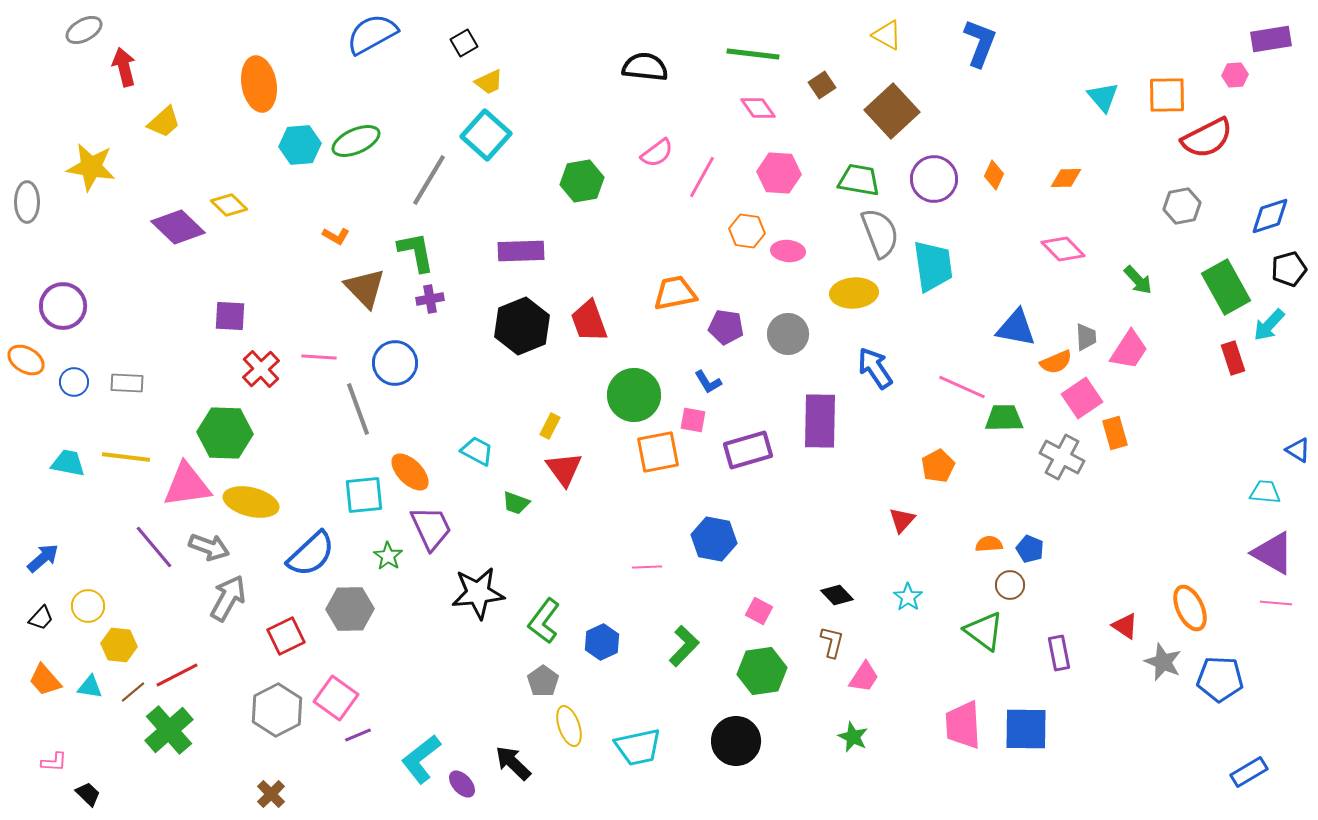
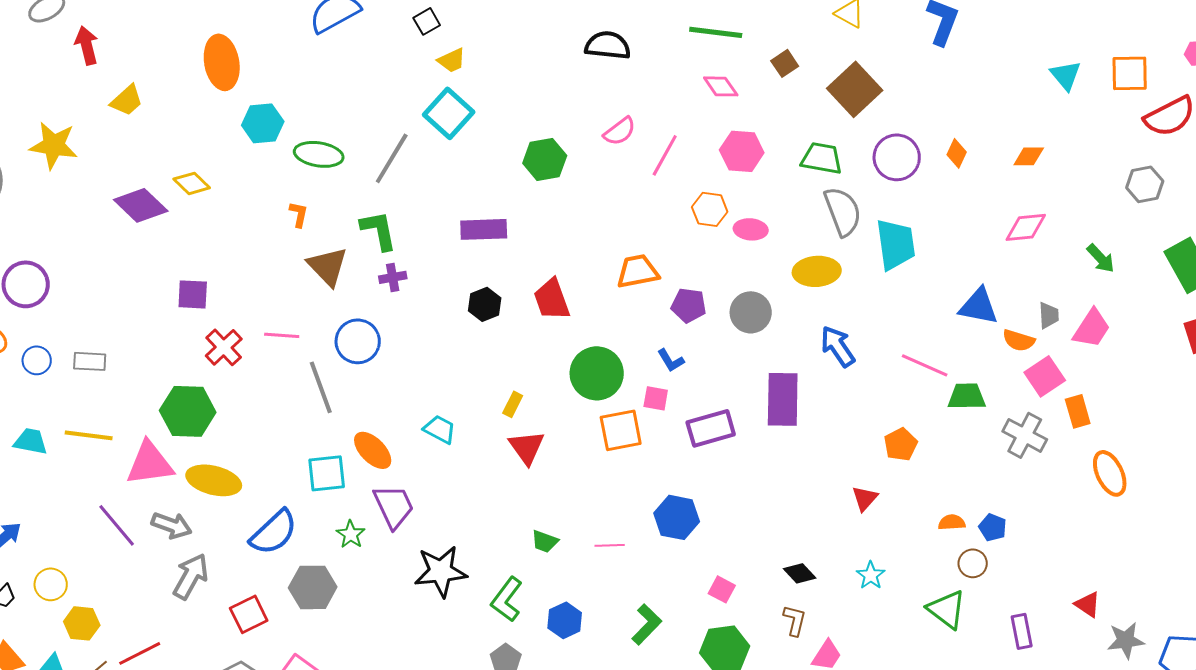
green ellipse: (356, 141) -> (319, 154), moved, turned 33
orange L-shape: (336, 236) -> (299, 214), turned -108
pink diamond: (1063, 249) -> (1026, 227), turned -51
black hexagon: (522, 326) -> (485, 304), size x0.6
orange semicircle: (1056, 362) -> (1019, 340), turned 40
green trapezoid: (516, 503) -> (545, 541), moved
orange ellipse: (1190, 608) -> (1110, 473), moved
gray star: (1163, 662) -> (1126, 640), turned -30

